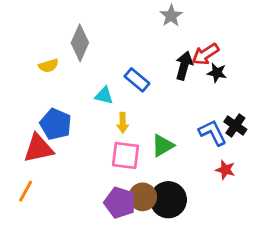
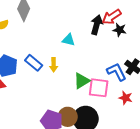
blue rectangle: (137, 80) -> (34, 63), moved
cyan triangle: (104, 96) -> (69, 40), moved
pink square: (126, 155) -> (99, 88), moved

